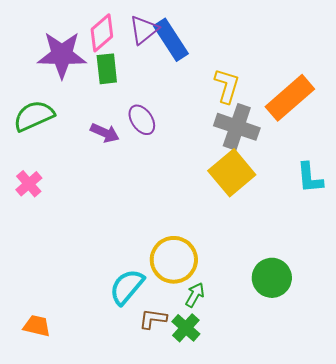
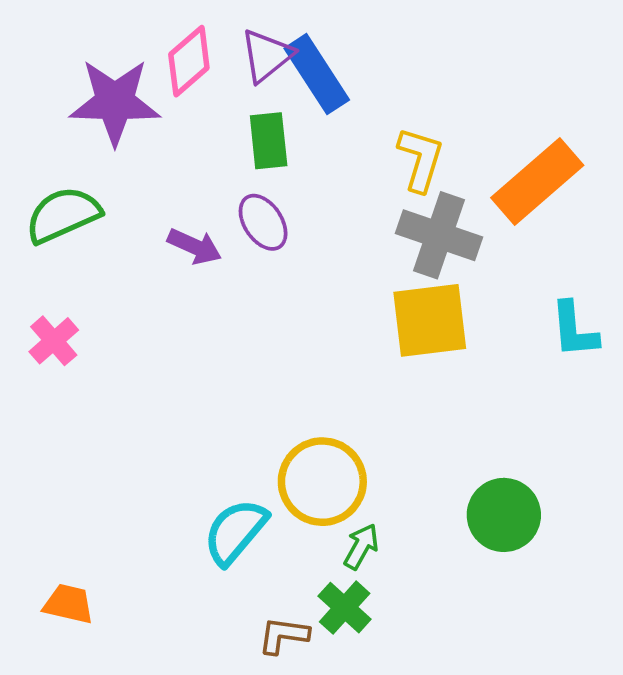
green rectangle: (107, 69) -> (269, 141), moved
yellow square: (232, 173) -> (430, 320), turned 33
brown L-shape: (153, 319) -> (283, 635), moved

